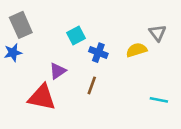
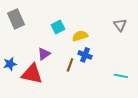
yellow semicircle: (136, 50) -> (80, 36), moved
blue star: (13, 53) -> (10, 64), moved
blue cross: (98, 53) -> (85, 55), moved

